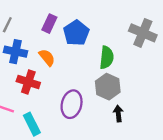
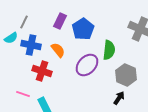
gray hexagon: (108, 87) -> (126, 75), moved
purple ellipse: (72, 104) -> (87, 65), moved, turned 30
black arrow: (118, 114) -> (119, 98), turned 40

